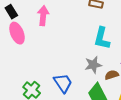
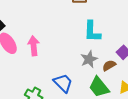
pink arrow: (43, 16) -> (34, 46), moved

